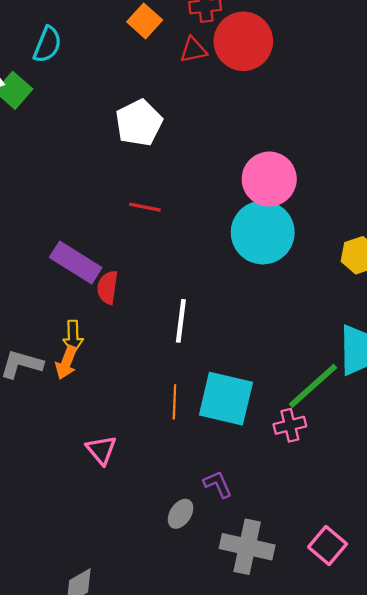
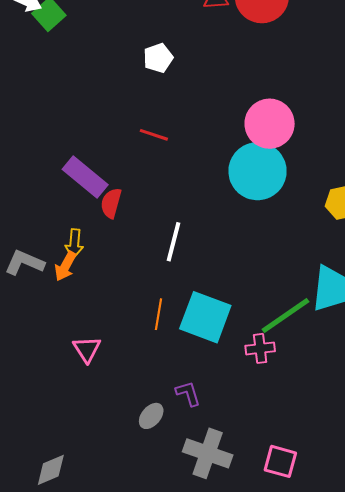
white pentagon: (139, 123) -> (158, 58), size x0.7
pink square: (328, 546) -> (280, 461), turned -32

